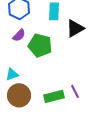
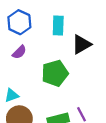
green pentagon: (40, 45) -> (55, 73), moved, turned -30

